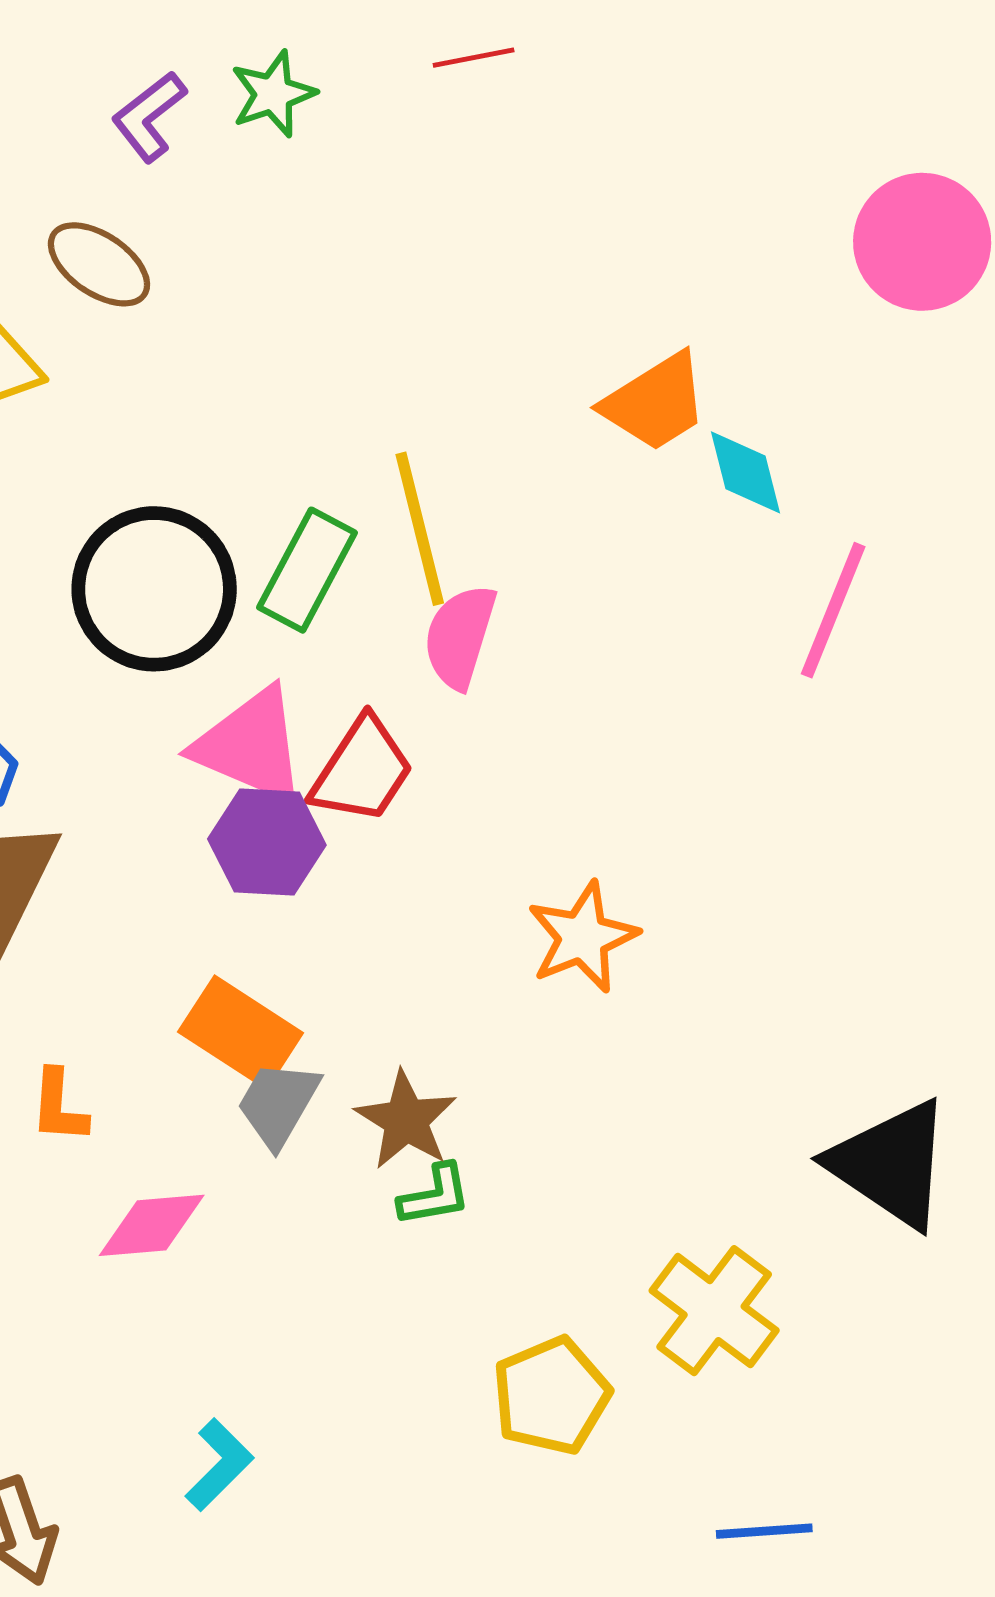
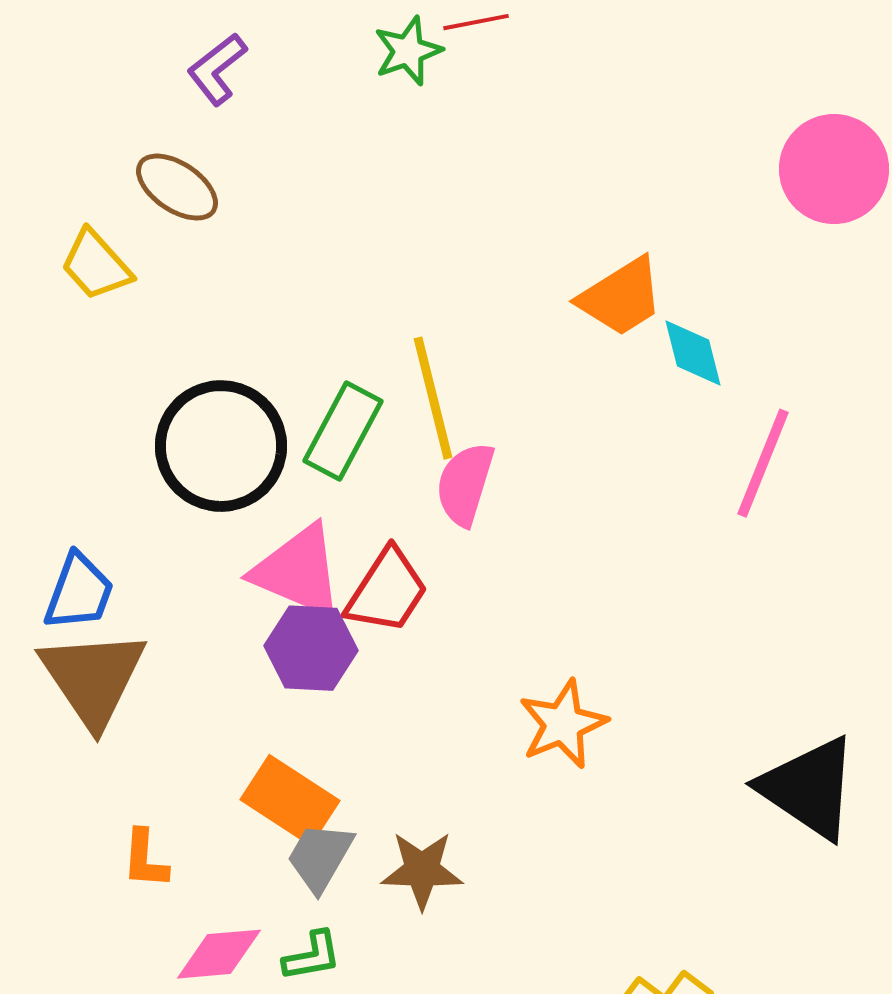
green star: (273, 94) -> (408, 51), moved
brown star: (406, 1120) -> (422, 870), turned -30
black triangle: (891, 1164) -> (809, 788), moved
green L-shape: (435, 1195) -> (312, 956), moved

